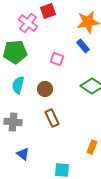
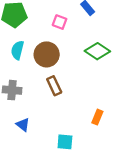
brown circle: (45, 89) -> (47, 54), size x1.5

